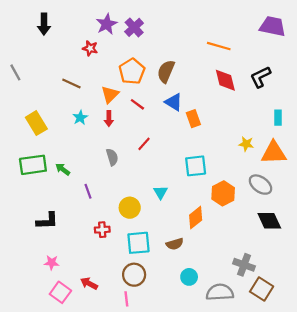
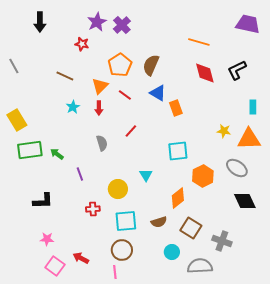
yellow rectangle: (36, 123) -> (17, 120), moved
brown square: (262, 289) -> (191, 228), moved

